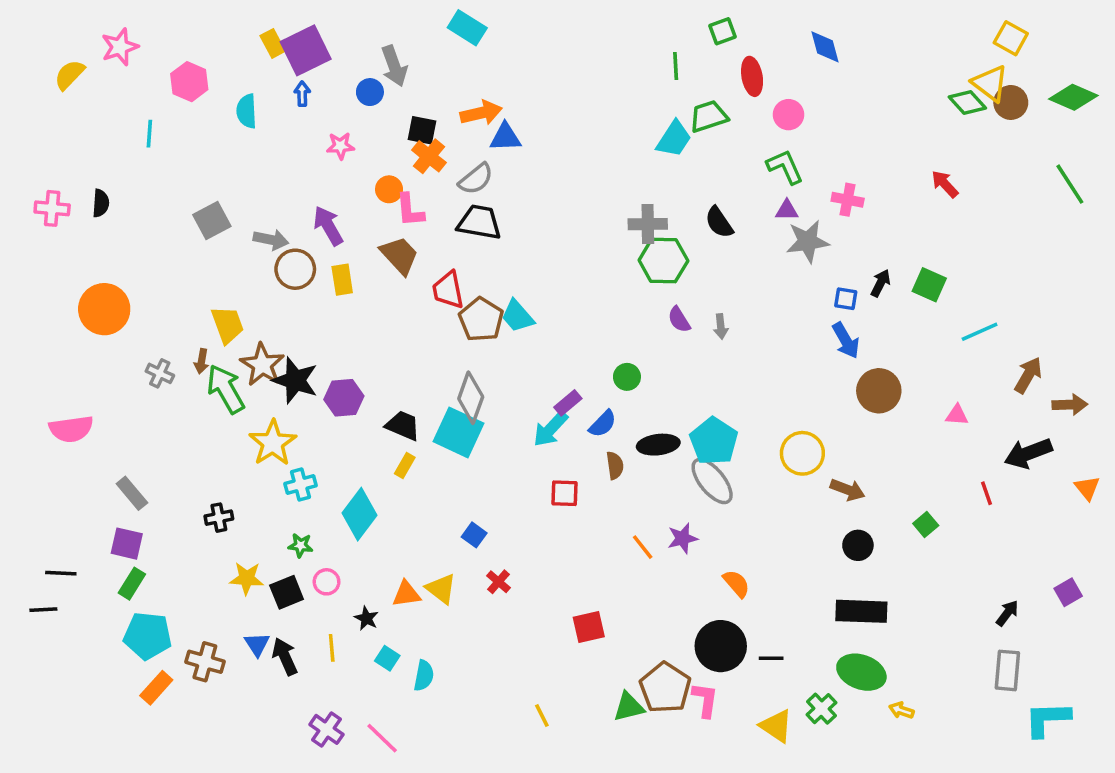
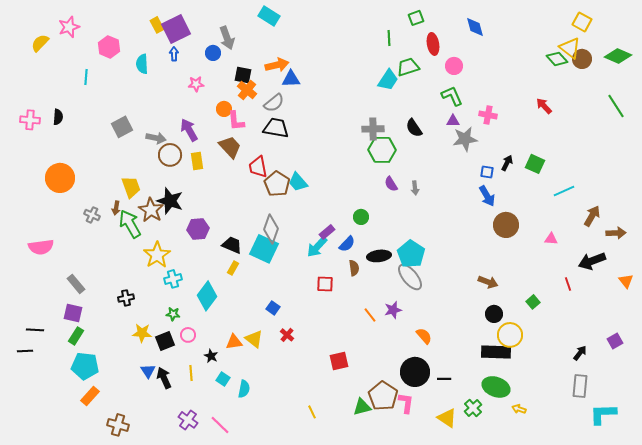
black star: (295, 380) -> (170, 201), moved
yellow circle: (802, 453) -> (510, 335), moved
brown cross: (205, 662) -> (118, 425), moved

